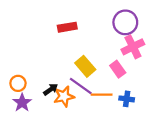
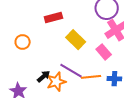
yellow rectangle: (85, 66) -> (76, 40), moved
orange circle: (18, 83) -> (23, 42), moved

